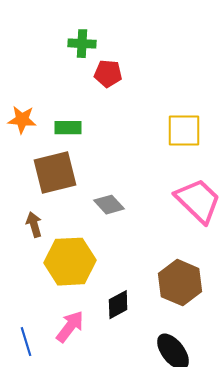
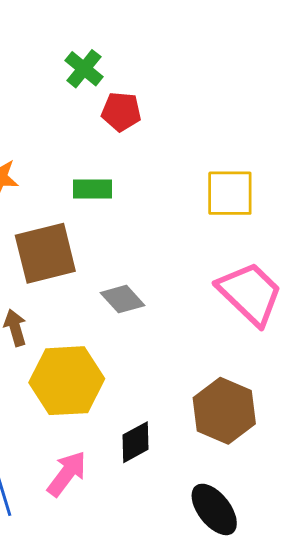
green cross: (82, 44) -> (84, 69), turned 36
green rectangle: (68, 128) -> (93, 189), moved

